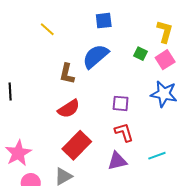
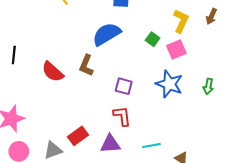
brown L-shape: (67, 74) -> (86, 65), moved
red semicircle: (69, 109) -> (53, 72), moved, turned 65
red rectangle: (77, 145) -> (78, 136), moved, size x0.7

